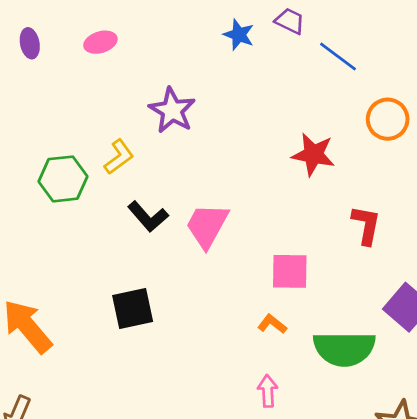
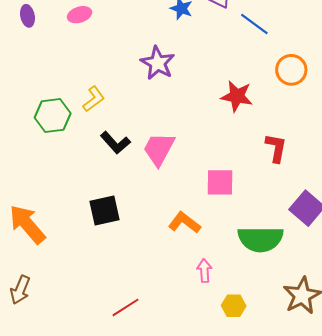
purple star: (172, 110) -> (158, 63), moved
orange L-shape: (272, 324) -> (184, 223), moved, size x1.5

